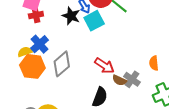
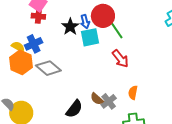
yellow semicircle: (25, 52) -> (18, 47), turned 32
gray diamond: (62, 64) -> (48, 68), turned 65
red arrow: (104, 66) -> (120, 59), moved

